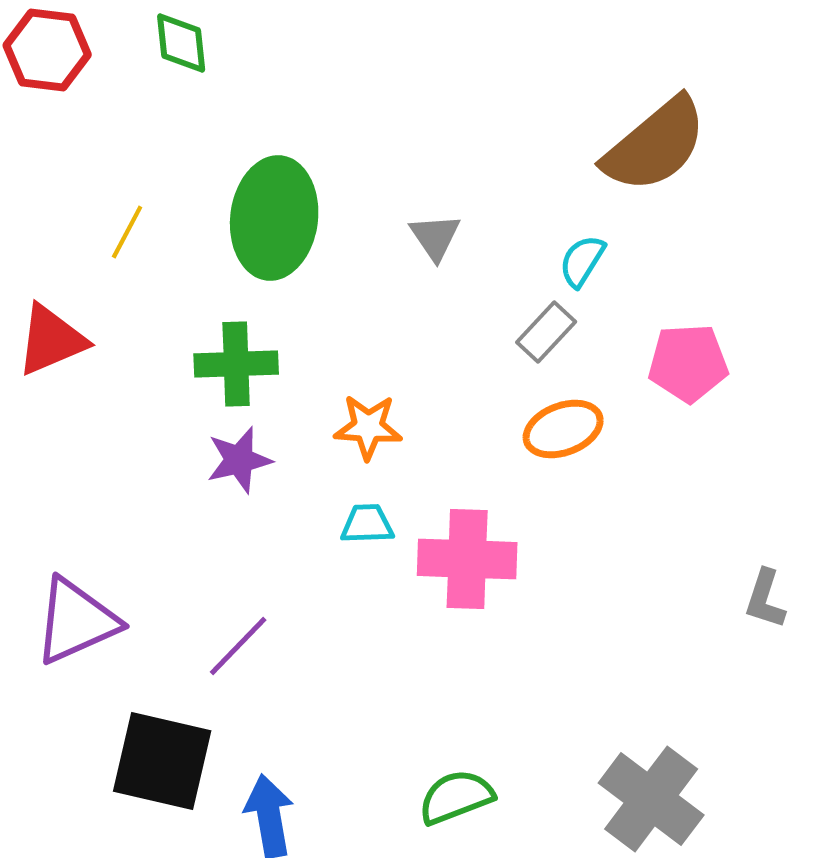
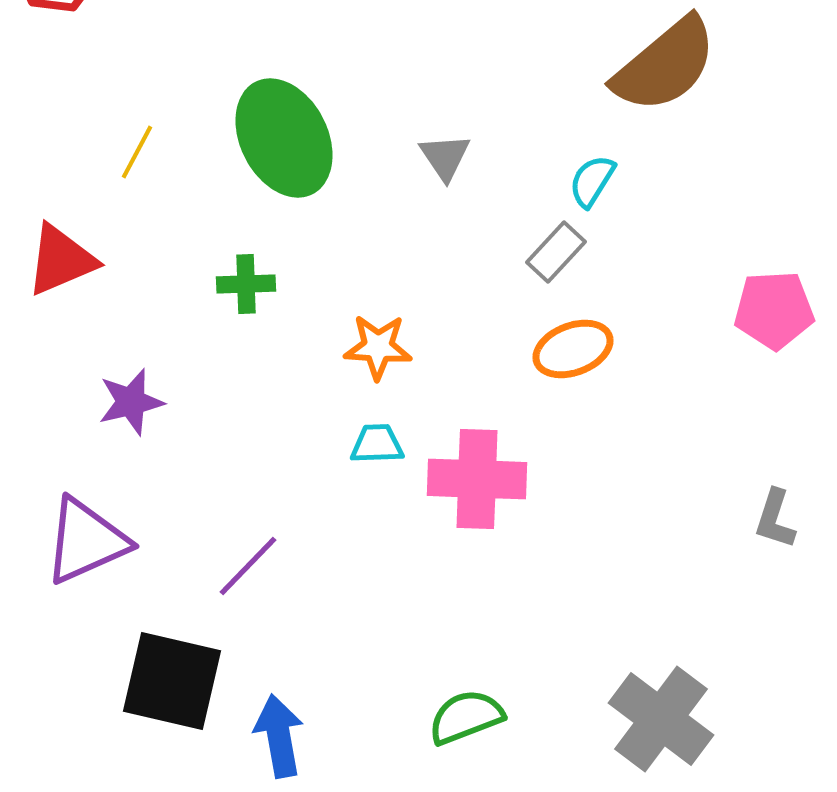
green ellipse: (274, 218) -> (284, 138), turned -34
pink pentagon: (688, 363) -> (774, 310), moved
green cross: (236, 364) -> (246, 284), size x0.7
purple star: (239, 460) -> (131, 402), moved

